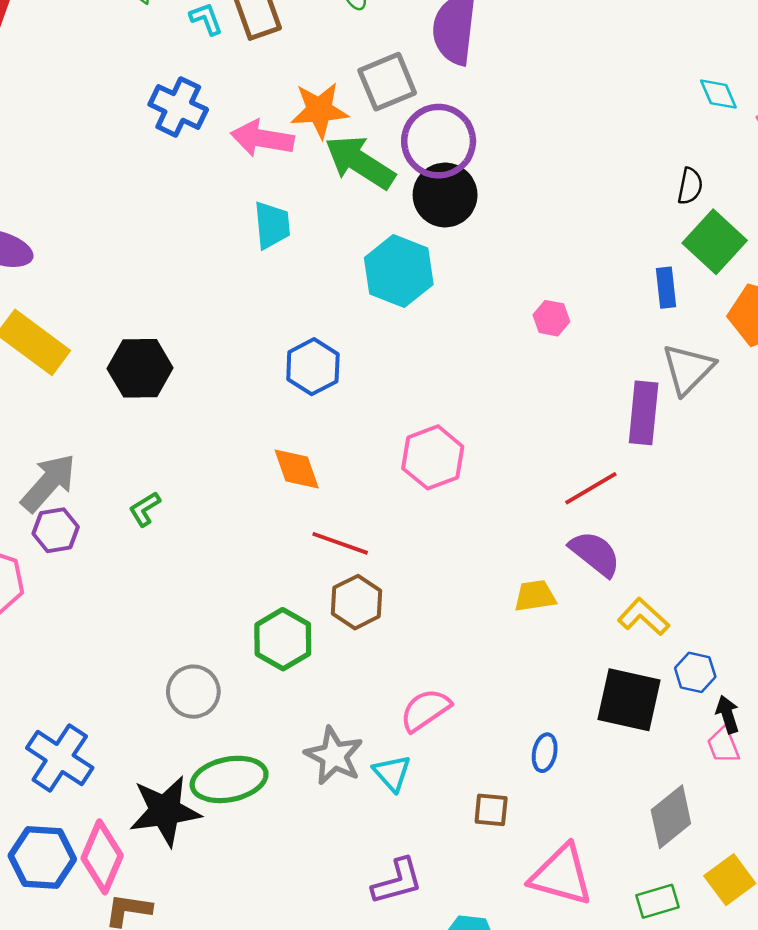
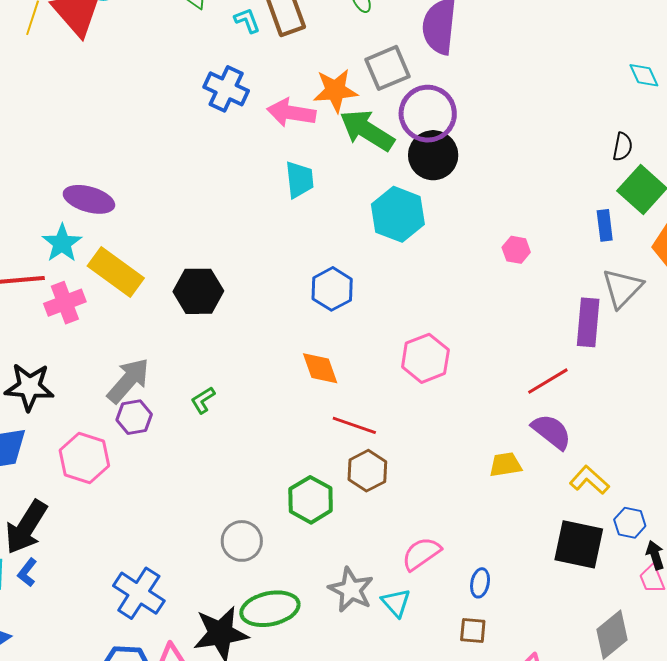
blue ellipse: (545, 753) -> (480, 583), moved

